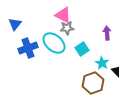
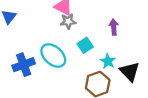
cyan ellipse: (54, 43) -> (53, 56), moved
blue cross: (28, 48) -> (24, 65), moved

